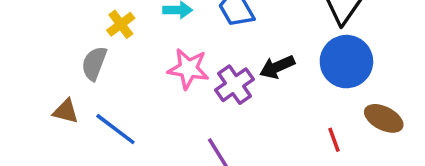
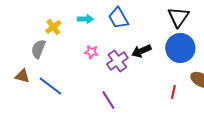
pink star: (188, 69) -> (91, 52), size x0.6
red line: (334, 140) -> (173, 92), turned 32

